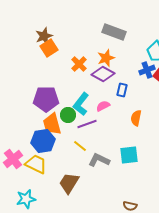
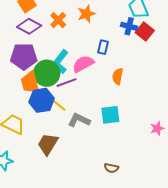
blue cross: (147, 70) -> (129, 26), turned 35
purple diamond: (103, 74) -> (29, 26), moved
pink semicircle: (103, 106) -> (83, 64), size x1.5
green circle: (68, 115) -> (47, 73), size x1.6
blue hexagon: (43, 141) -> (42, 100), moved

